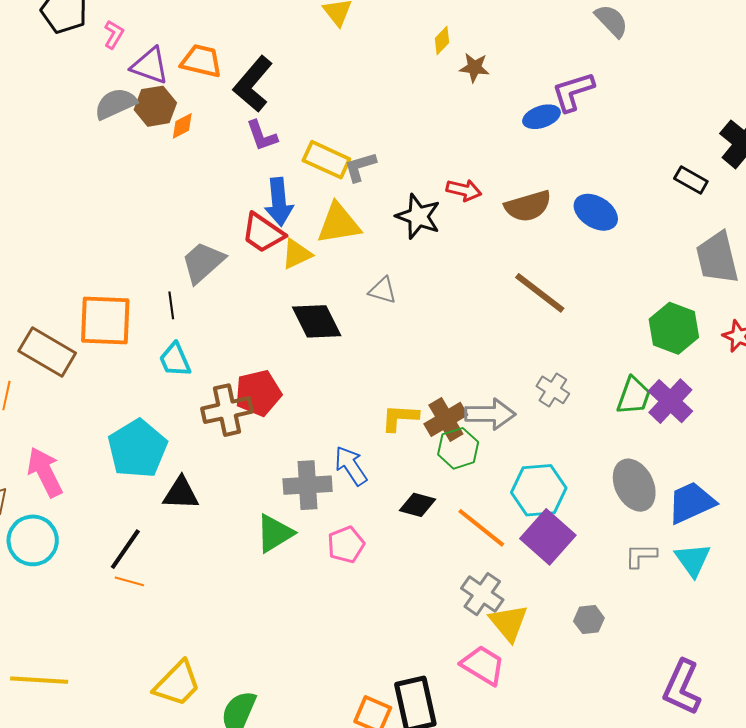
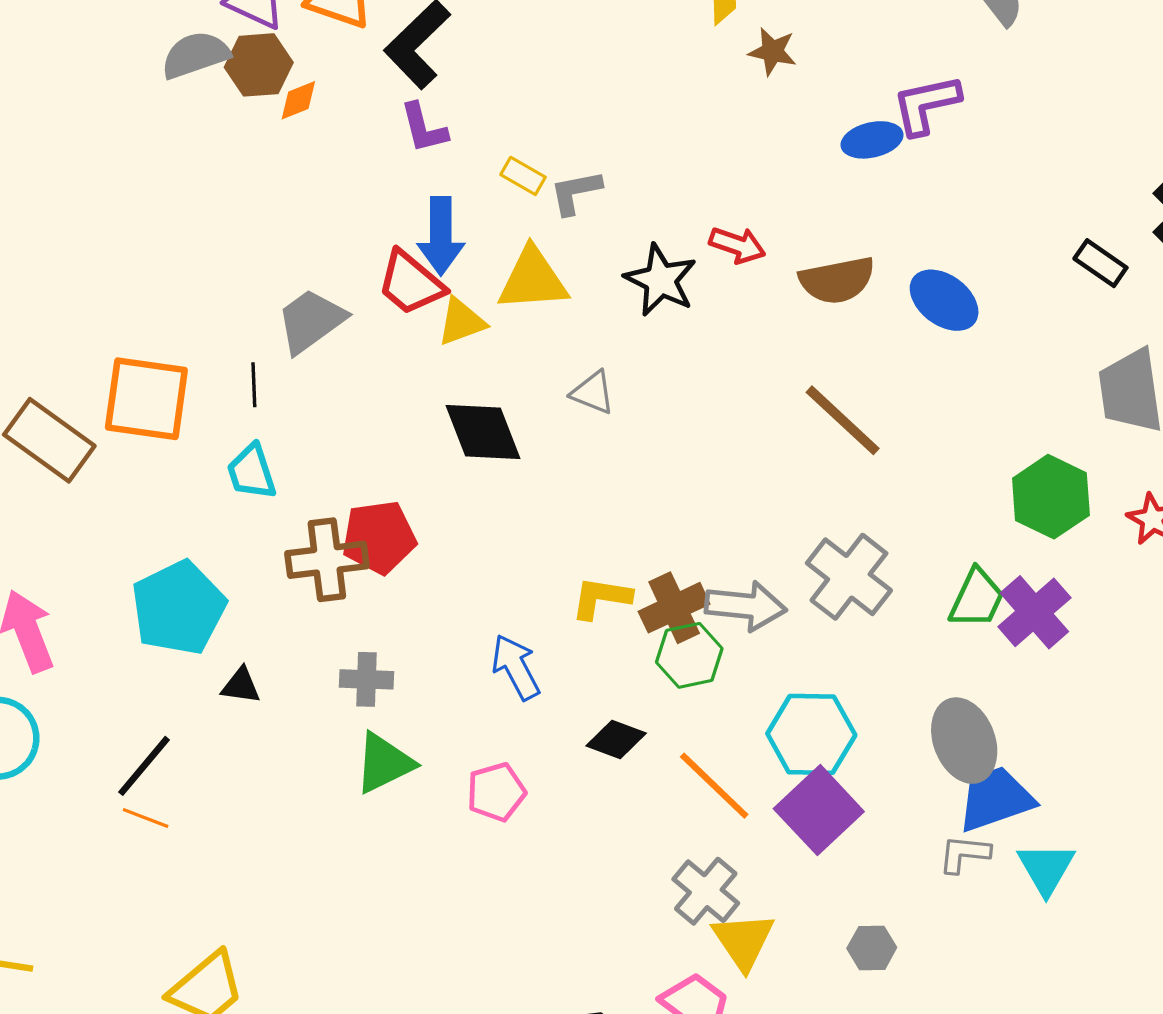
yellow rectangle: (326, 160) -> (523, 176), size x0.6
gray cross: (553, 390) -> (849, 577), size x1.6
gray cross: (308, 485) -> (366, 679), moved, size x0.7
black triangle: (181, 493) -> (241, 686), size x0.7
blue trapezoid: (691, 503) -> (996, 799), moved

